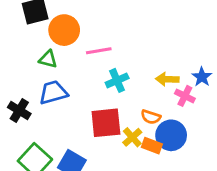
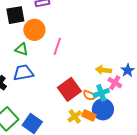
pink line: (99, 51) -> (57, 46), turned -66
cyan cross: (117, 80) -> (101, 93), moved
red square: (106, 123) -> (69, 89), moved, turned -35
yellow cross: (132, 137) -> (75, 116), moved

